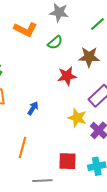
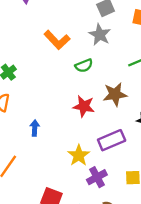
brown star: (89, 57) -> (115, 94), turned -30
blue arrow: (33, 108) -> (35, 128), turned -48

